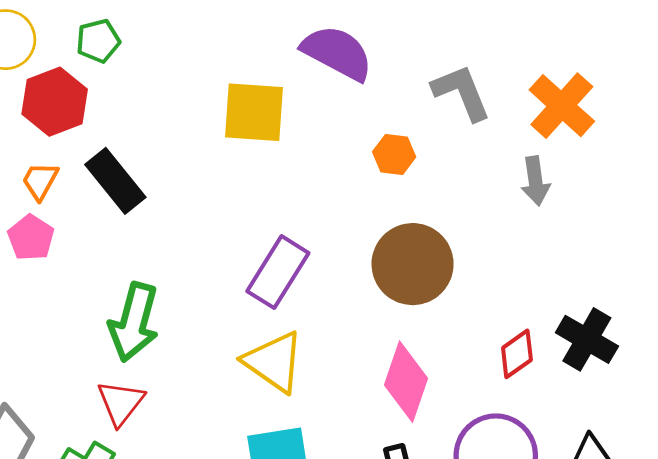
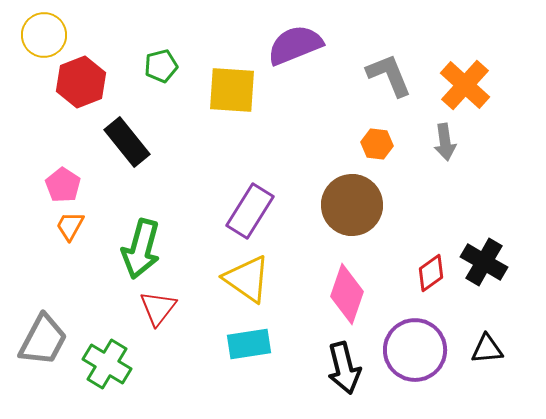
green pentagon: (98, 41) -> (161, 66), moved
purple semicircle: (337, 53) -> (295, 45), turned -50
orange hexagon: (394, 154) -> (377, 144), moved
orange trapezoid: (40, 181) -> (70, 226), moved
red triangle: (121, 403) -> (158, 308), moved

